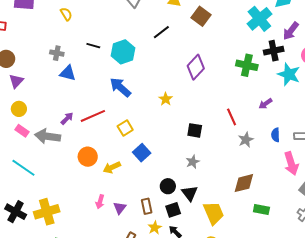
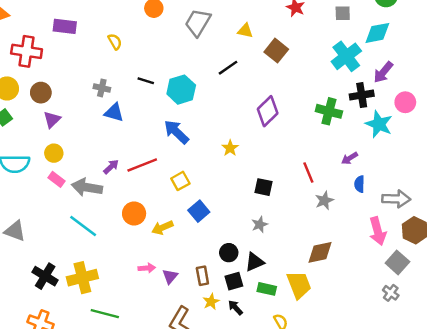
blue semicircle: (275, 135) -> (359, 184), moved
cyan line: (23, 168) -> (83, 226), moved
black triangle: (190, 193) -> (254, 262), turned 42
pink arrow: (100, 202) -> (147, 268), turned -112
green rectangle: (261, 210) -> (267, 289), moved
yellow trapezoid: (214, 213) -> (299, 285), moved

